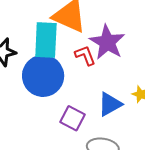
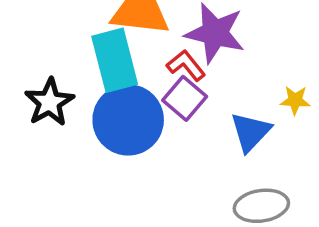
purple square: (73, 118) -> (185, 98), moved, turned 30

